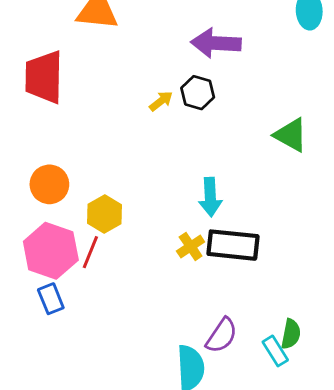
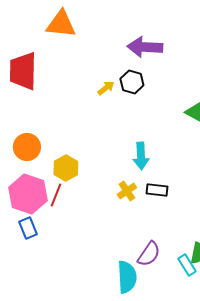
black rectangle: (233, 245) -> (157, 190), size x0.6

